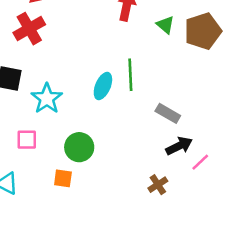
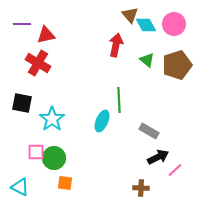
red cross: (29, 29) -> (38, 63), turned -30
cyan ellipse: (103, 86) -> (102, 121), moved
green circle: (79, 147) -> (54, 158), moved
brown cross: (158, 185) -> (141, 188), turned 35

